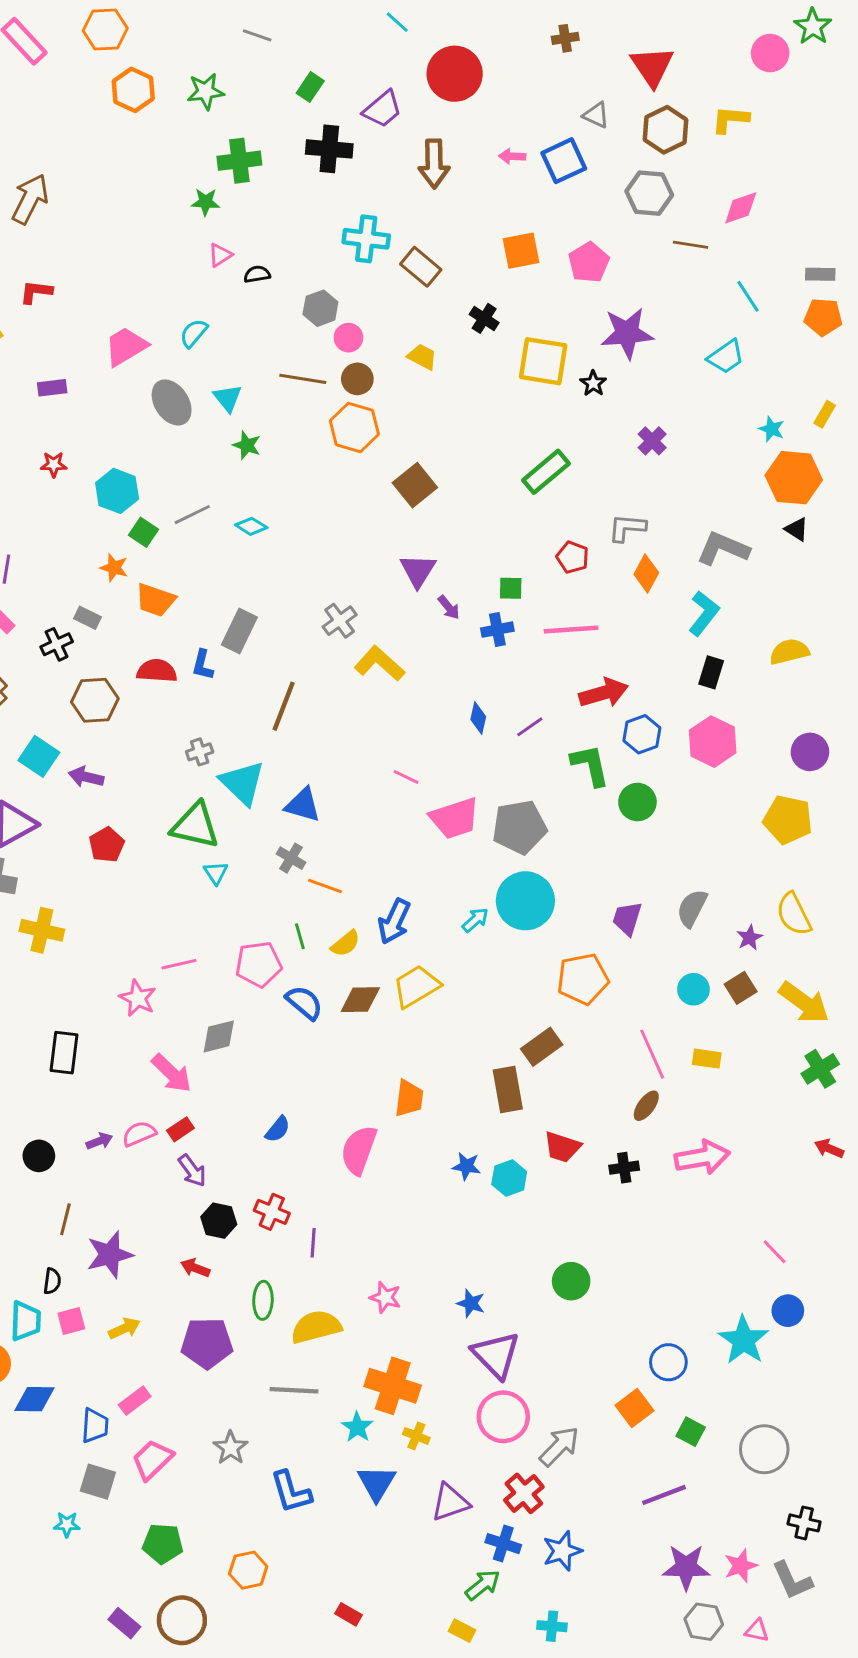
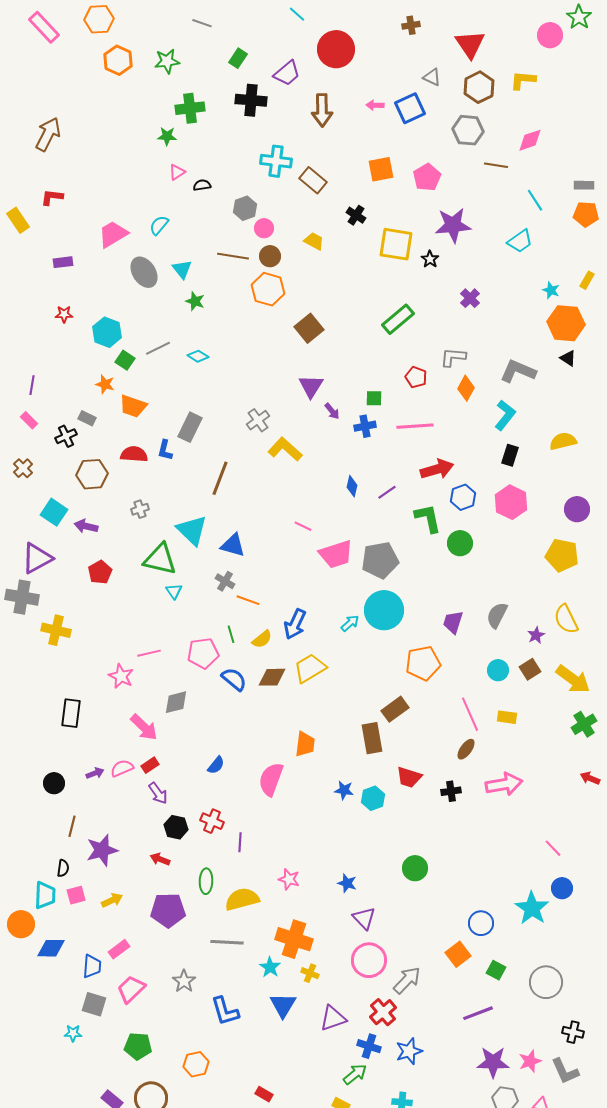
gray cross: (200, 752) -> (140, 509), moved
purple triangle: (496, 1355) -> (364, 918), size x0.7

